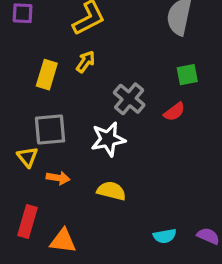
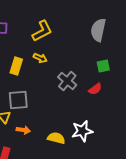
yellow arrow: (86, 62) -> (40, 58), turned 80
white star: (108, 139) -> (82, 131), moved

